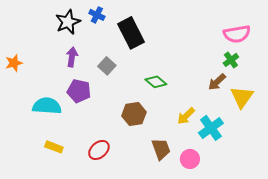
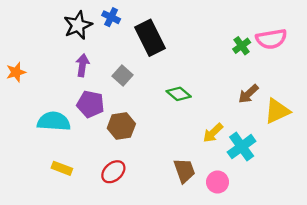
green cross: (231, 60) -> (242, 46), moved
yellow triangle: (242, 97) -> (277, 111), turned 30
brown hexagon: (134, 114) -> (121, 126), moved

